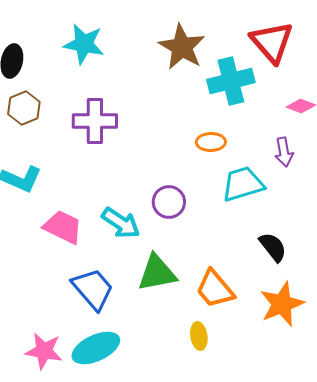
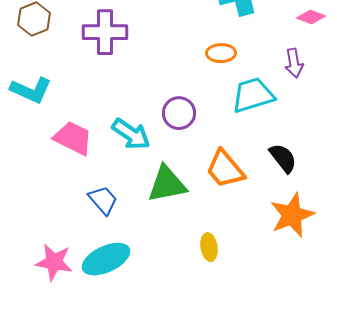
blue trapezoid: (93, 289) -> (103, 200), size x0.7
orange trapezoid: (215, 289) -> (225, 169), moved

